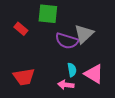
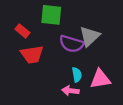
pink triangle: (94, 74) -> (100, 79), turned -40
red trapezoid: (24, 77) -> (32, 54), moved

